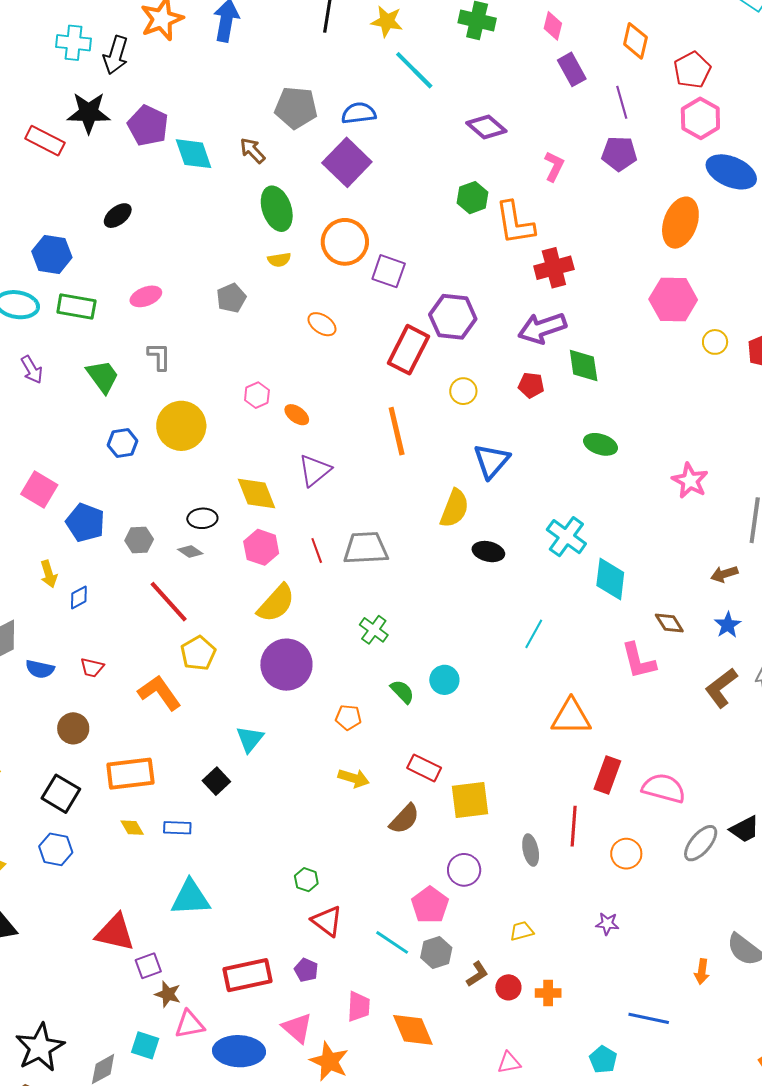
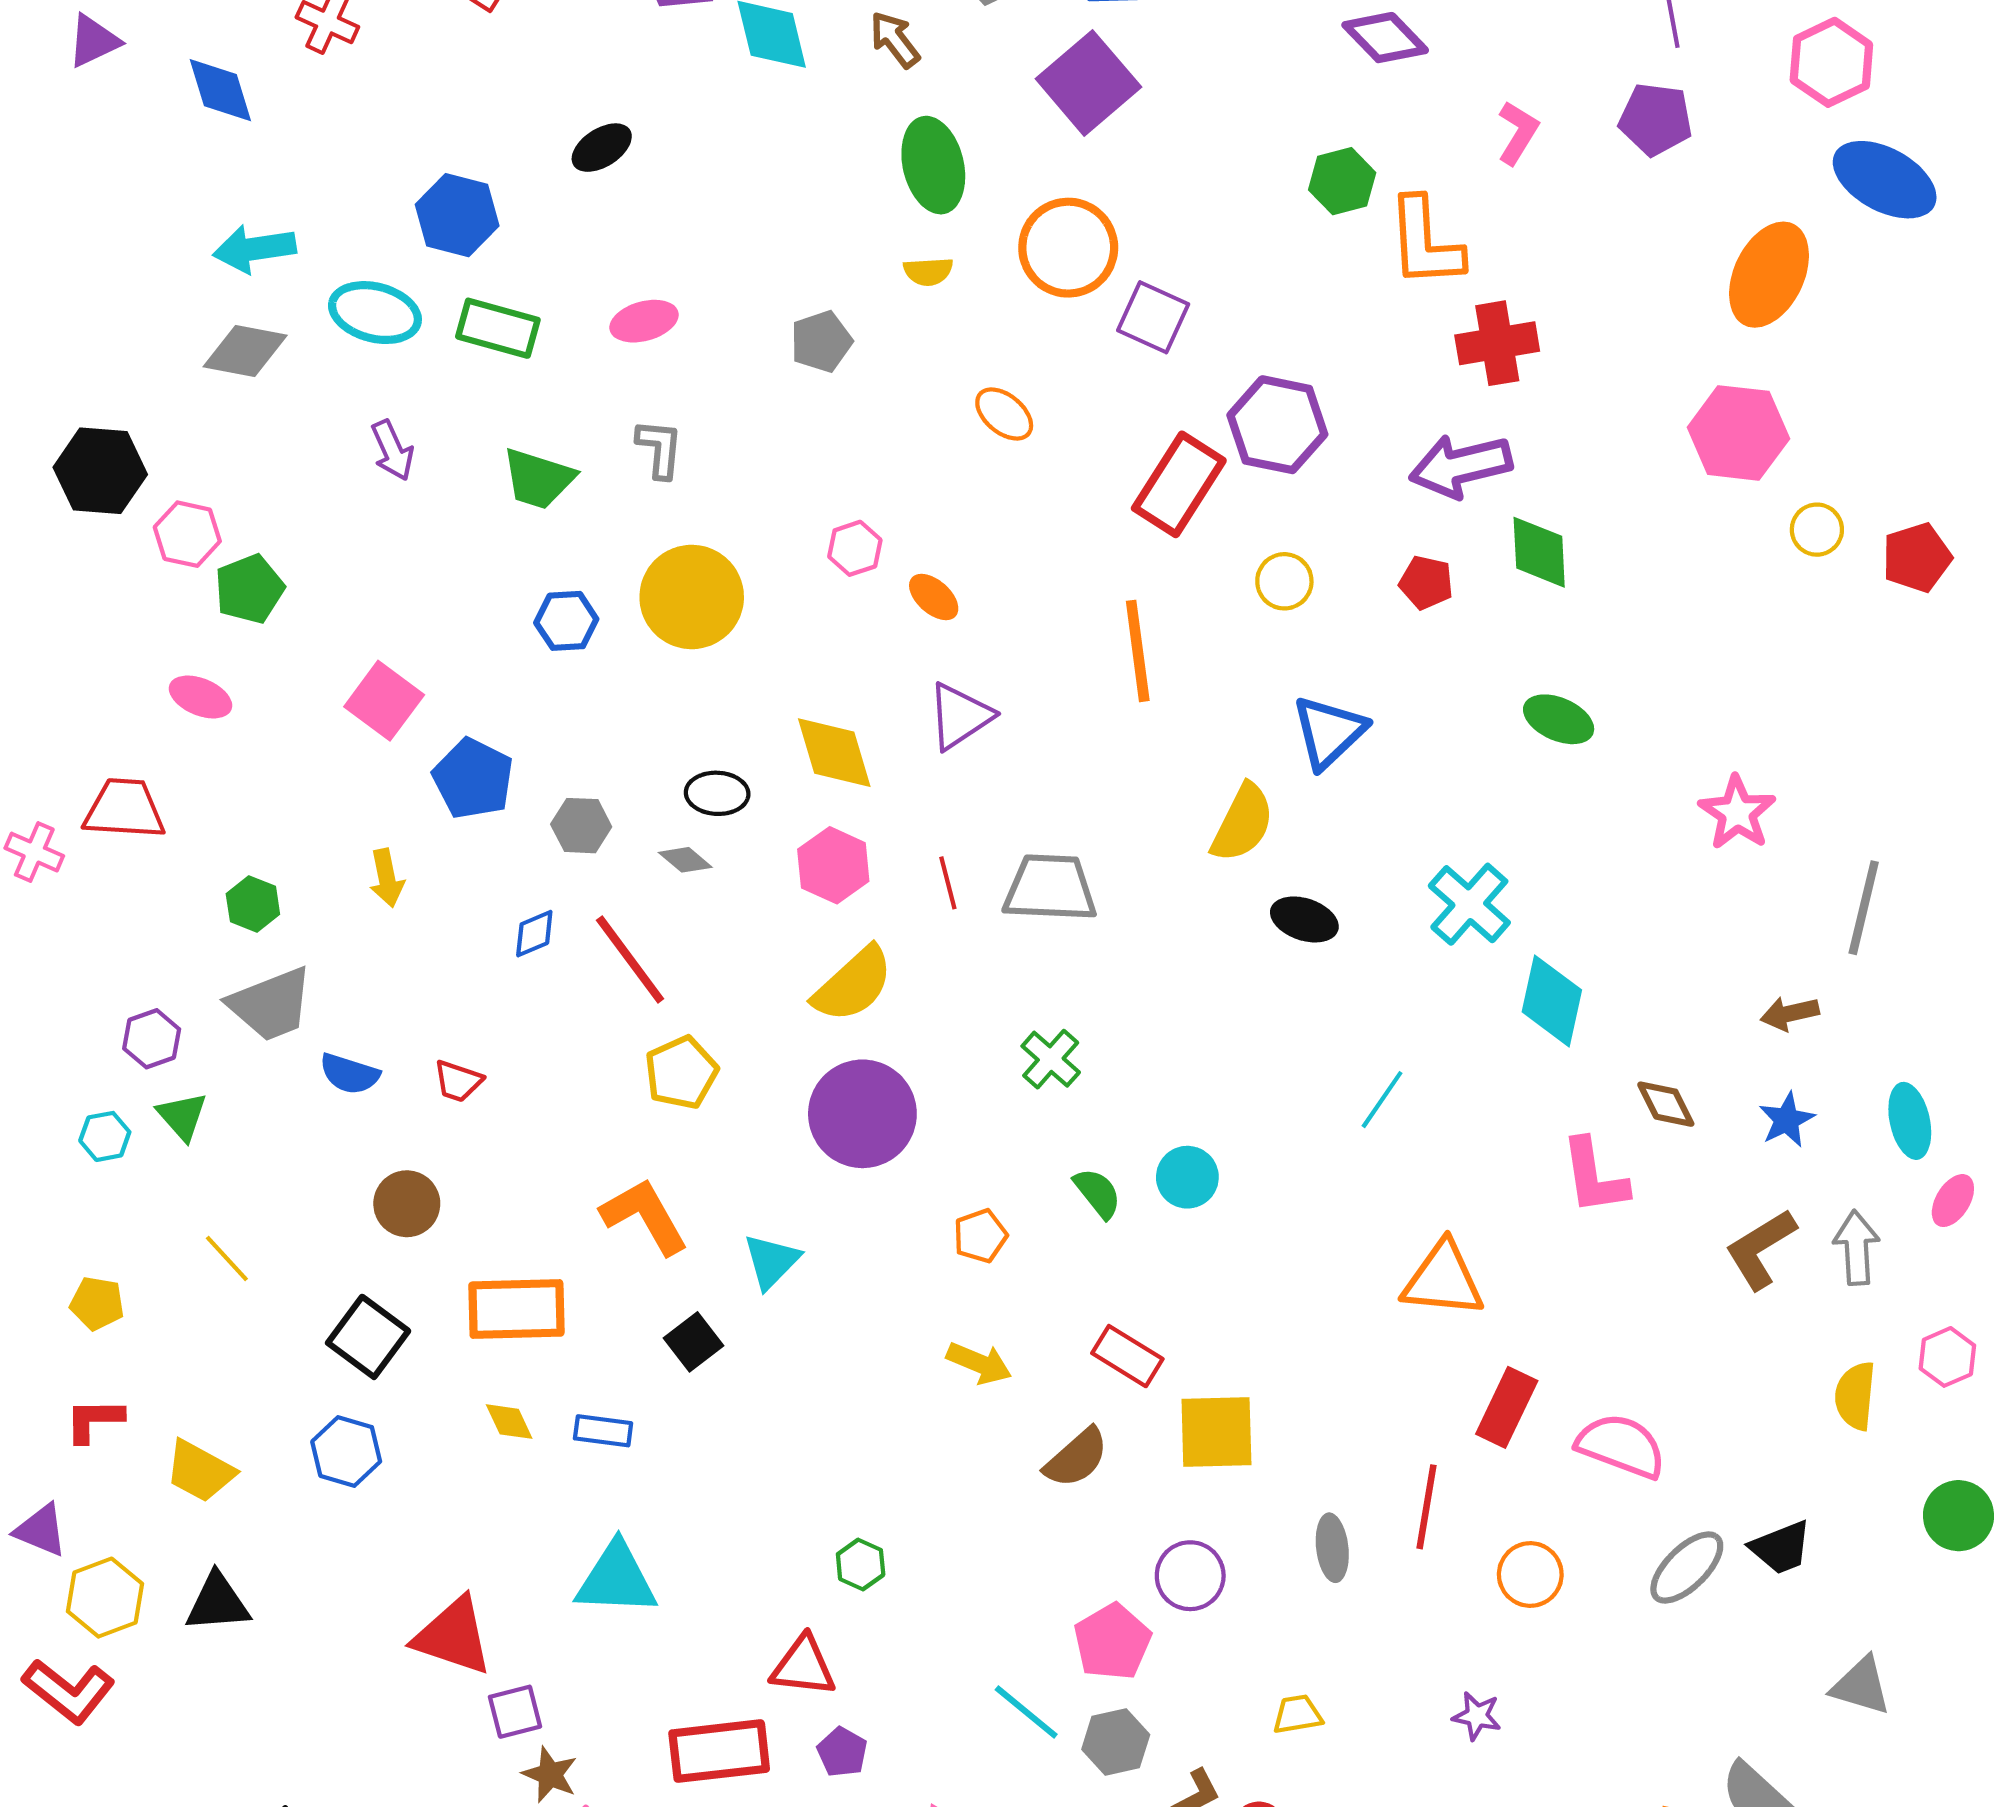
green trapezoid: (103, 376) -> (538, 479), turned 138
blue diamond: (79, 597) -> (534, 934), moved
orange L-shape: (159, 693) -> (645, 1216), moved
orange pentagon: (348, 717) -> (980, 1236), turned -30
red triangle: (327, 921) -> (803, 1666), moved, turned -36

